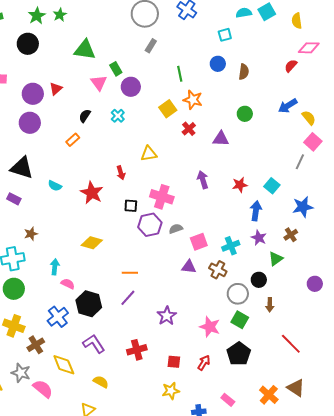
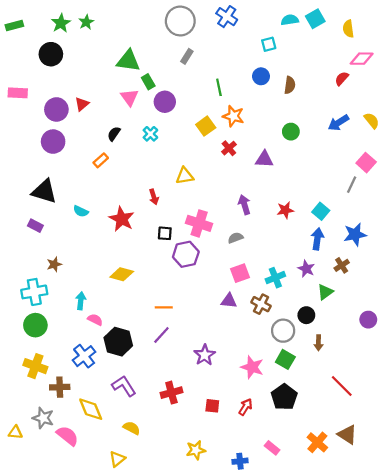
green triangle: (85, 50) -> (128, 61), moved
yellow semicircle: (309, 118) -> (372, 121), moved
blue arrow: (256, 211) -> (317, 239), moved
gray semicircle: (176, 229) -> (236, 238), moved
brown cross: (36, 345) -> (60, 387), turned 30
yellow star: (171, 391) -> (196, 450), moved

